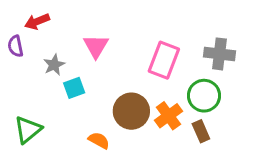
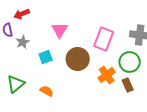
gray star: (54, 65) -> (23, 42), moved
brown circle: (131, 111) -> (78, 59), moved
orange semicircle: (99, 140) -> (47, 91), moved

